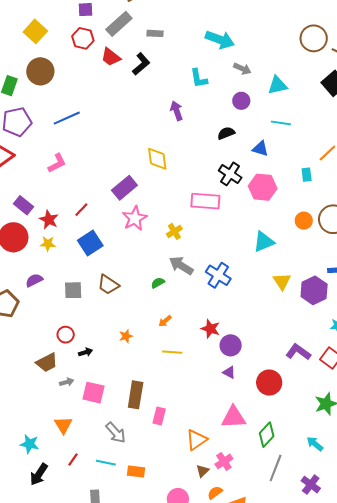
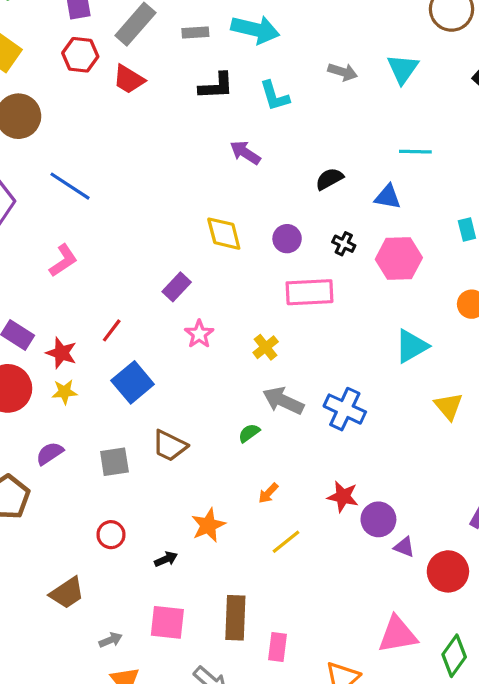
cyan arrow: (220, 40) -> (255, 29), moved
black L-shape: (141, 64) -> (216, 86), moved, turned 45
cyan triangle: (278, 85) -> (403, 69), moved, turned -35
purple circle: (241, 101) -> (287, 239), moved
purple arrow: (177, 111) -> (245, 153), turned -30
blue line: (67, 118) -> (70, 186), turned 64
black cross: (230, 174) -> (344, 244), size x0.6
purple rectangle: (124, 188) -> (177, 287), size x0.7
pink star: (135, 218) -> (199, 334), size x0.7
orange star: (126, 336) -> (208, 525), size x1.5
black arrow: (86, 352) -> (166, 559), moved
yellow line: (172, 352) -> (286, 542), turned -36
brown trapezoid: (47, 362) -> (67, 593), moved
purple triangle: (229, 372) -> (404, 547), moved
gray arrow: (67, 382) -> (111, 640), moved

